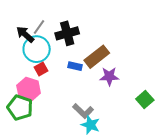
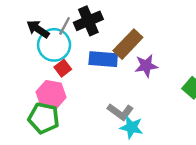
gray line: (39, 27) -> (65, 26), moved
blue rectangle: (75, 66) -> (103, 59), size x1.6

